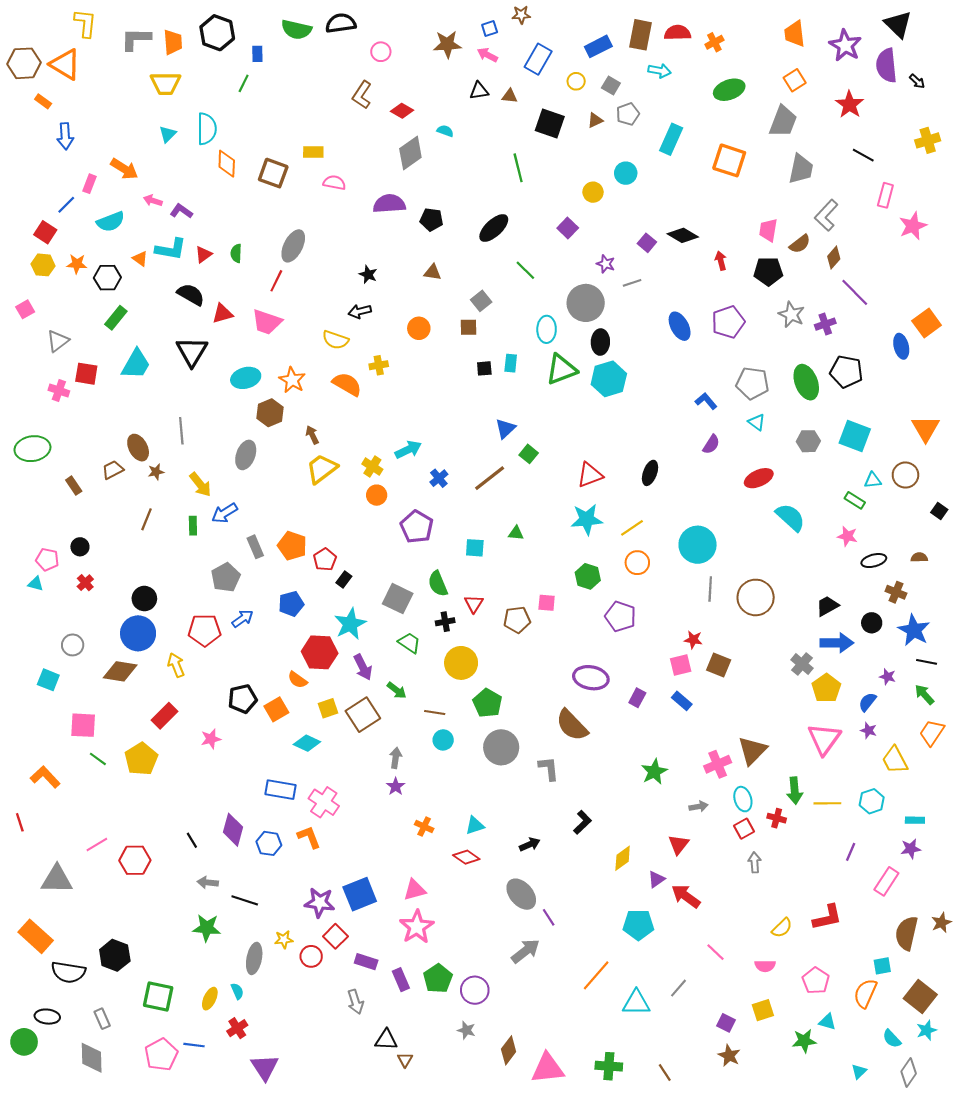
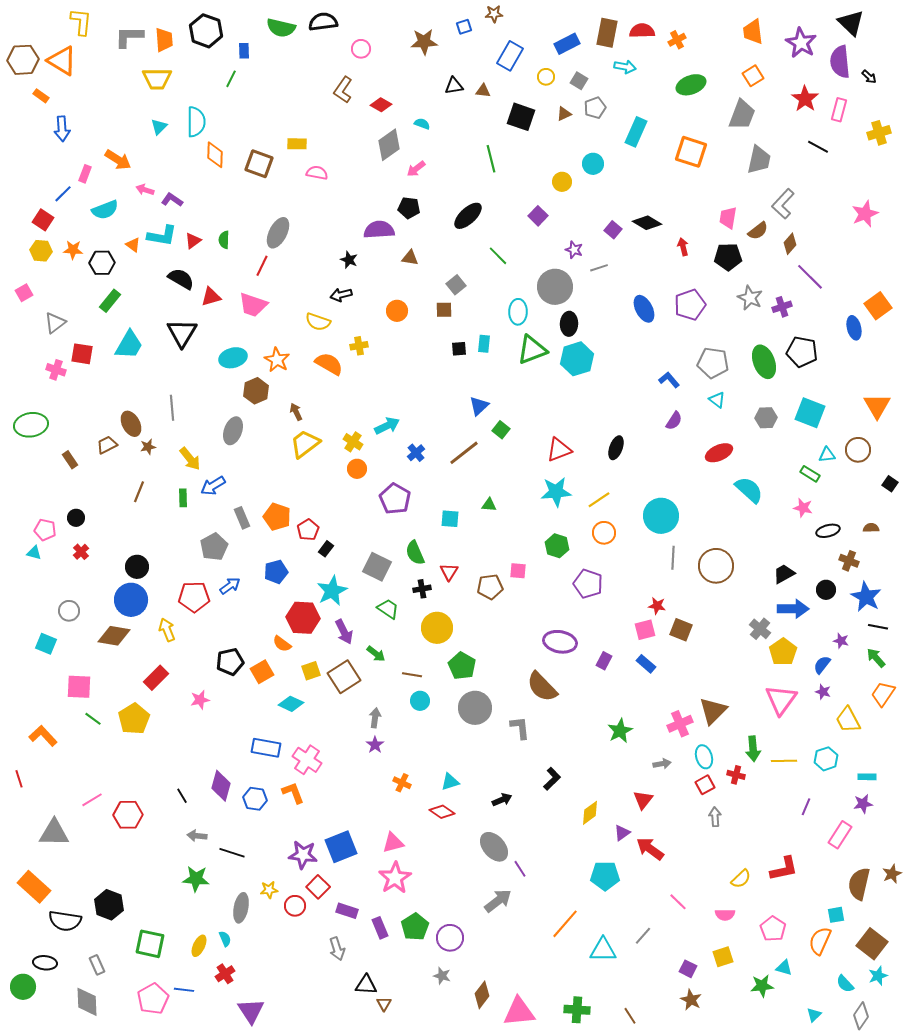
pink arrow: (487, 55) -> (416, 169), moved, turned -66
pink rectangle: (885, 195) -> (839, 110), moved
purple semicircle: (389, 204) -> (379, 230), moved

